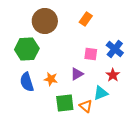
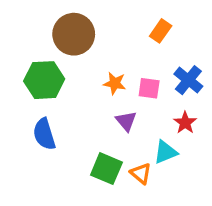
orange rectangle: (86, 19) -> (161, 31), moved
purple triangle: (77, 74) -> (126, 121), turned -40
orange star: (51, 79) -> (115, 83), moved
green square: (65, 103) -> (106, 169), turned 30

